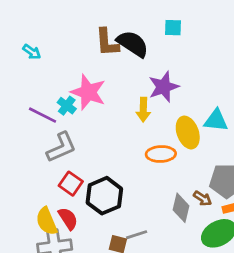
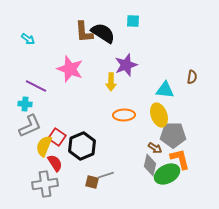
cyan cross: (67, 106) -> (25, 104), moved, turned -32
yellow ellipse: (188, 132) -> (159, 115), moved
gray L-shape: (61, 147) -> (30, 126), moved
gray diamond: (181, 208) -> (150, 165), moved
yellow semicircle: (47, 221) -> (44, 146), moved, turned 45

